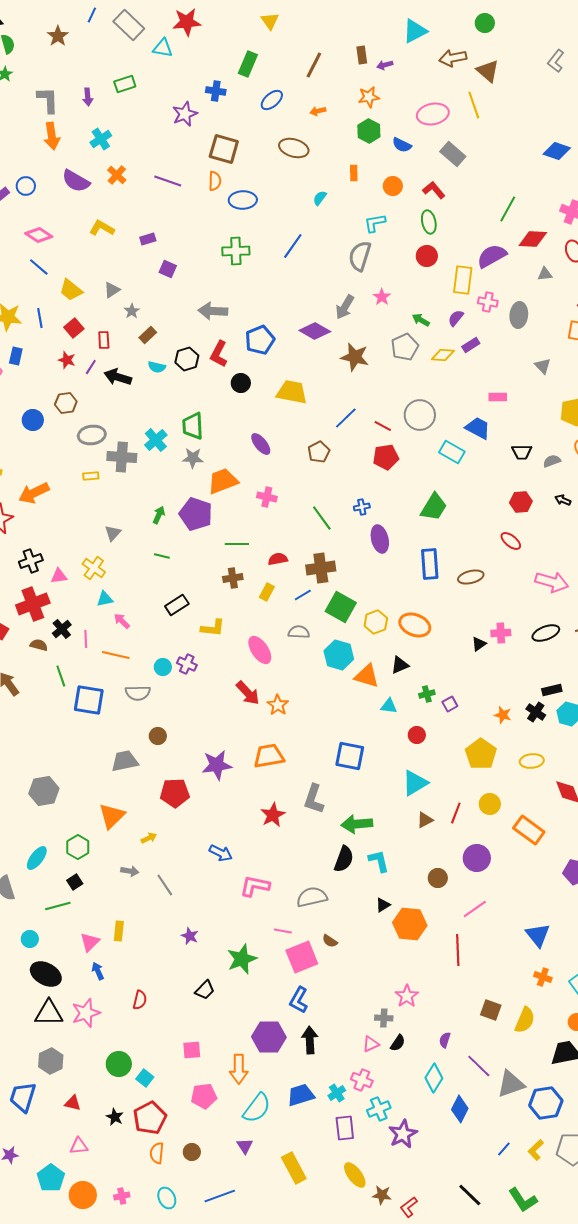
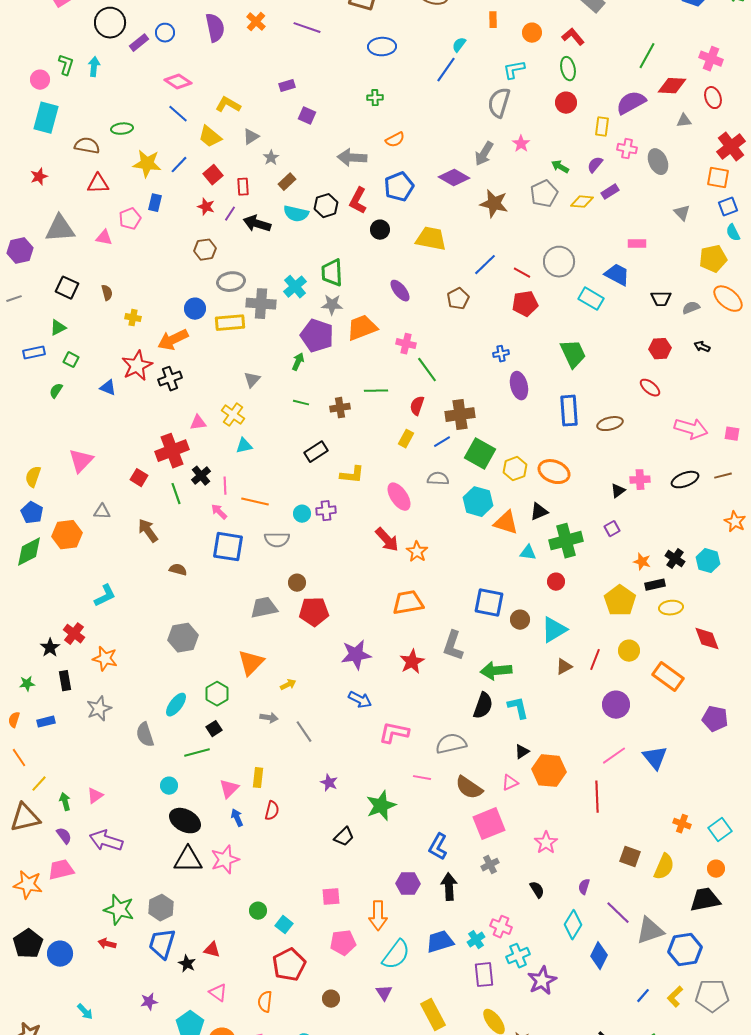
purple semicircle: (76, 181) -> (215, 28), turned -132
orange semicircle: (215, 181) -> (395, 140), moved, turned 60
yellow L-shape: (102, 228) -> (228, 105), moved
blue line: (293, 246) -> (446, 70), moved
green cross: (236, 251) -> (375, 98), size x0.6
yellow rectangle: (463, 280) -> (602, 127), size x0.7
gray ellipse: (519, 315) -> (658, 162), turned -30
blue line: (40, 318) -> (179, 165), turned 54
cyan semicircle: (157, 367) -> (296, 214), size x1.4
blue circle: (33, 420) -> (195, 309), moved
yellow rectangle: (91, 476) -> (230, 323), size x1.8
green trapezoid: (434, 507) -> (573, 354), turned -56
purple pentagon: (196, 514) -> (317, 336), moved
green line: (322, 518) -> (427, 370), moved
red semicircle: (278, 559) -> (417, 406), turned -60
black cross: (31, 561) -> (170, 379), moved
brown cross: (233, 578) -> (340, 408), moved
pink arrow: (122, 621) -> (219, 512), moved
brown semicircle: (39, 645) -> (178, 570), moved
purple cross: (187, 664) -> (326, 511), turned -30
green line: (61, 676) -> (176, 494), moved
black rectangle: (552, 690) -> (655, 585), moved
green cross: (427, 694) -> (566, 541), size x2.0
purple square: (450, 704) -> (612, 529), moved
purple star: (217, 765) -> (356, 655), moved
red pentagon: (175, 793) -> (314, 612), moved
brown circle: (438, 878) -> (520, 620), moved
blue triangle: (538, 935) -> (655, 758), moved
brown semicircle: (330, 941) -> (469, 788), size x1.8
pink square: (302, 957) -> (489, 824), moved
red semicircle: (140, 1000) -> (272, 811), moved
gray cross: (384, 1018) -> (490, 865), moved, turned -30
purple hexagon: (269, 1037) -> (408, 884), size x0.7
black semicircle: (398, 1043) -> (537, 890), turned -66
pink triangle: (371, 1044) -> (510, 783), moved
gray hexagon: (51, 1061) -> (161, 908), moved
green circle: (119, 1064) -> (258, 911), size x0.7
black star: (115, 1117) -> (187, 964), moved
pink triangle: (79, 1146) -> (218, 993), turned 42
orange semicircle: (157, 1153) -> (265, 1002), moved

